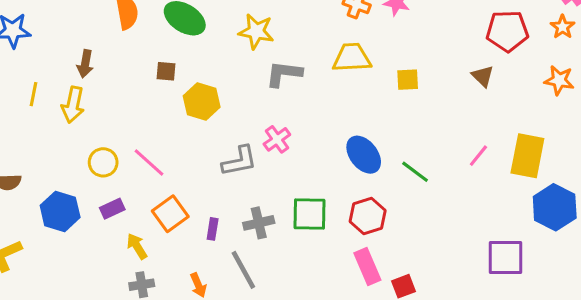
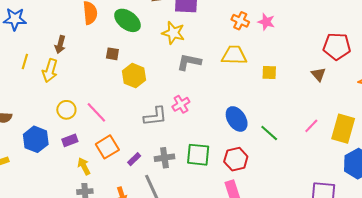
purple rectangle: (213, 229) -> (134, 159), turned 32

